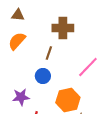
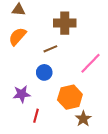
brown line: (49, 53) -> (50, 49), turned 48

